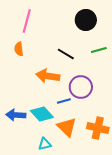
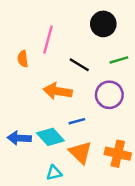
pink line: (27, 21) -> (48, 40), moved
purple circle: (81, 87) -> (109, 95), moved

